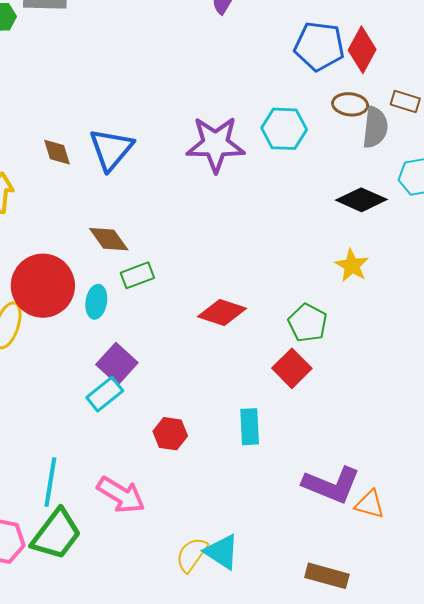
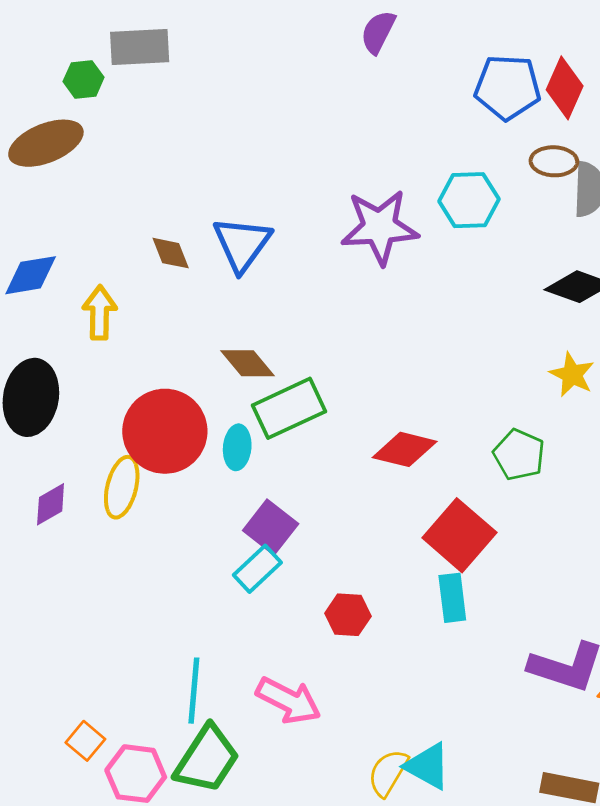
green rectangle: (137, 275) -> (289, 408), size x1.6
red square: (292, 368) -> (459, 535), moved, size x1.4

